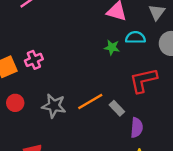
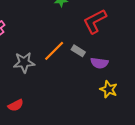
purple semicircle: (137, 128) -> (99, 63), turned 108

